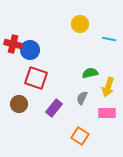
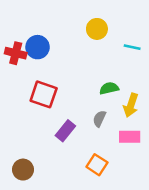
blue circle: (30, 50) -> (38, 47), moved
brown circle: (19, 104) -> (23, 170), moved

